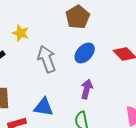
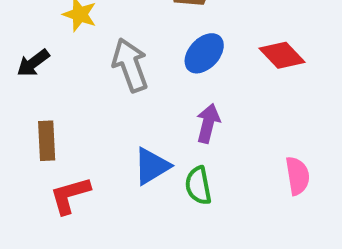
blue triangle: (44, 107) -> (152, 166), moved, turned -40

